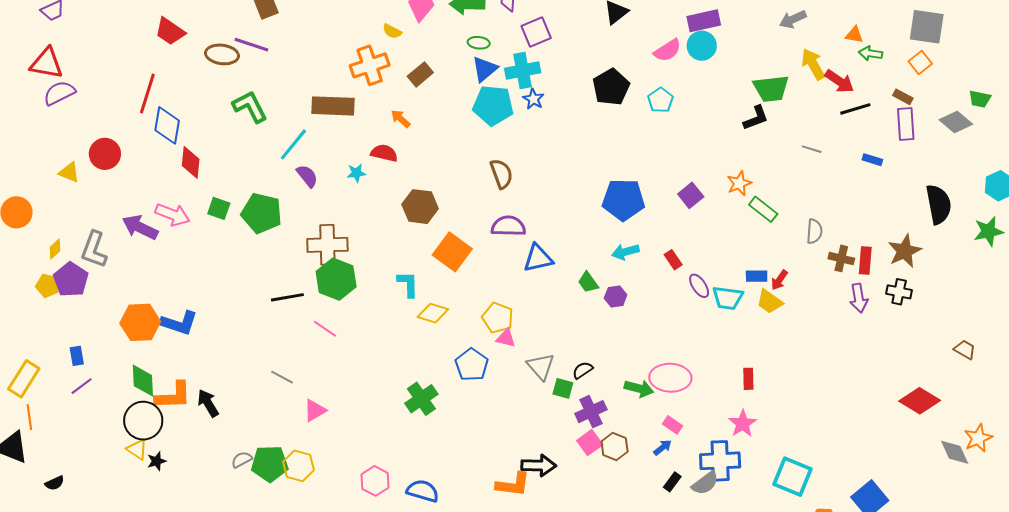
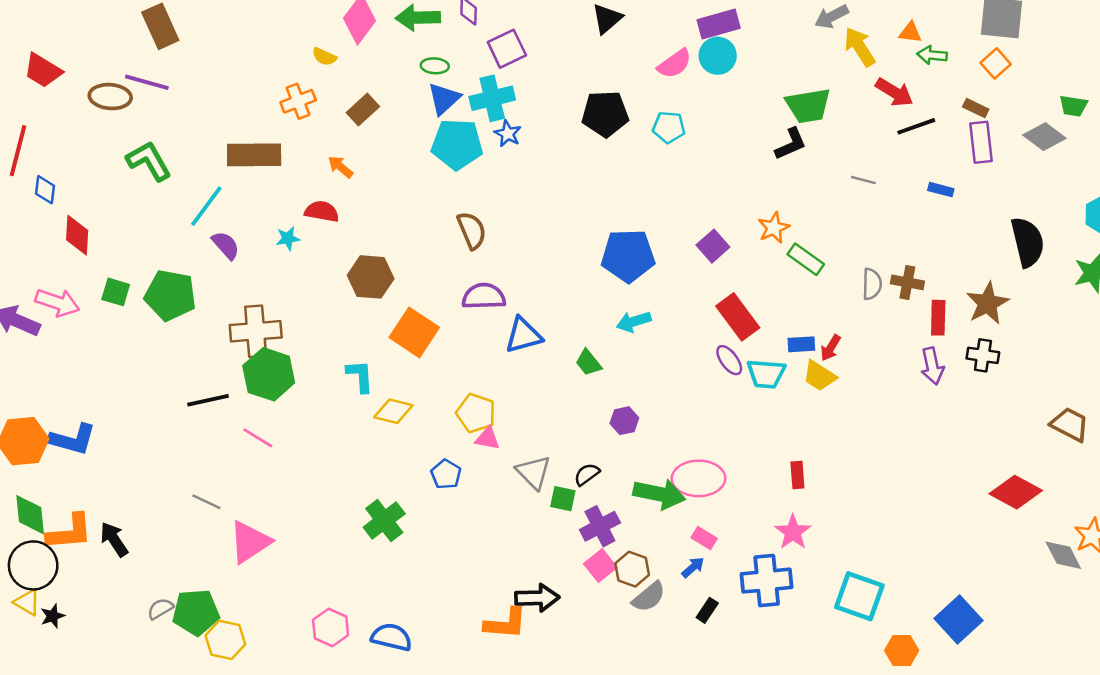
yellow arrow: (813, 64) -> (860, 47), moved
orange cross: (370, 65) -> (298, 101), size x0.7
black pentagon: (611, 87) -> (605, 114), turned 30
cyan pentagon: (661, 100) -> (669, 127), turned -30
blue diamond: (167, 125) -> (45, 190), size x0.6
brown cross: (841, 258) -> (907, 282), moved
red rectangle: (673, 260) -> (738, 317), moved, size x1.8
purple hexagon: (616, 296) -> (624, 421), moved
brown trapezoid: (965, 350) -> (1070, 424), size x1.4
blue pentagon: (472, 365) -> (446, 474), size x0.7
green arrow: (639, 388) -> (659, 494), size x1.4
pink triangle: (315, 410) -> (250, 542), size x1.5
yellow hexagon: (299, 466) -> (225, 640), moved
gray semicircle: (705, 483) -> (649, 597), moved

